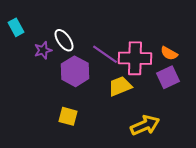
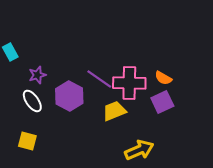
white ellipse: (64, 40) -> (32, 101), moved
yellow square: (68, 116) -> (27, 141), moved

